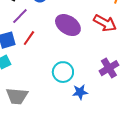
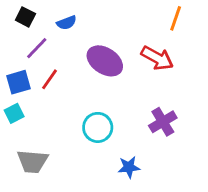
blue star: (80, 92) -> (129, 167), moved

